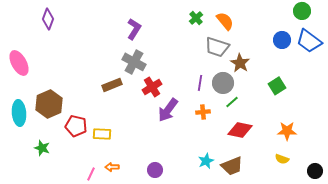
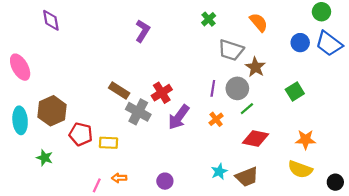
purple diamond: (48, 19) -> (51, 20), turned -30
orange semicircle: (225, 21) -> (259, 22), moved
gray cross: (134, 62) -> (138, 112), moved
brown rectangle: (112, 85) -> (119, 91), turned 54
orange cross: (203, 112) -> (216, 119), turned -32
yellow semicircle: (282, 159) -> (300, 169), size x1.6

